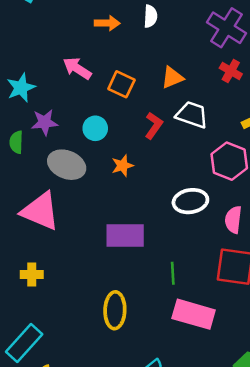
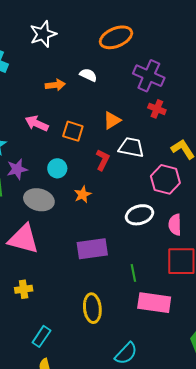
white semicircle: (151, 16) -> (88, 75), turned -60
cyan rectangle: (24, 343) -> (41, 336), moved, size x0.7

